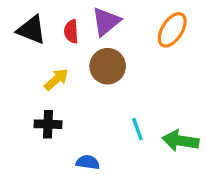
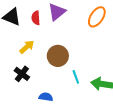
brown circle: (108, 66) -> (58, 56), moved
black cross: (48, 124) -> (22, 74), turned 35

